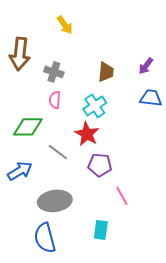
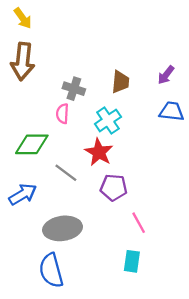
yellow arrow: (65, 25) -> (23, 18), moved
gray cross: (54, 72) -> (74, 89), moved
cyan rectangle: (101, 230) -> (132, 261), moved

